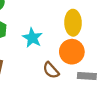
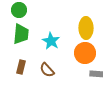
brown semicircle: (51, 70) -> (47, 70), moved

